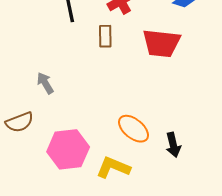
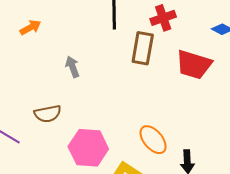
brown rectangle: (105, 36) -> (143, 48), size x1.5
gray arrow: (45, 83) -> (72, 67), moved

